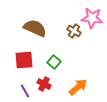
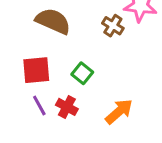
purple line: (25, 91) -> (39, 105), moved

